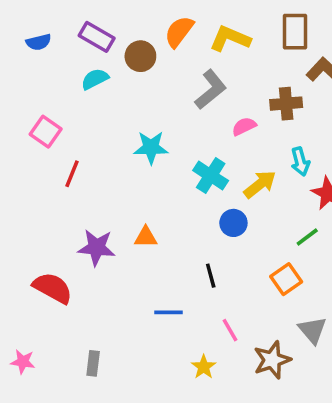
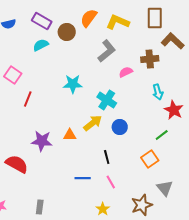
yellow arrow: (260, 184) -> (93, 123), moved
pink line: (230, 330) -> (111, 182), moved

